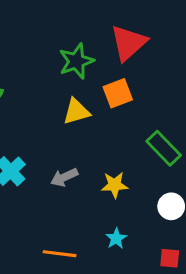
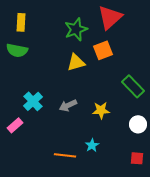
cyan star: (116, 238) -> (92, 145), moved

